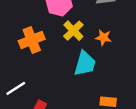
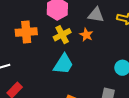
orange star: (103, 38) -> (86, 35), moved

